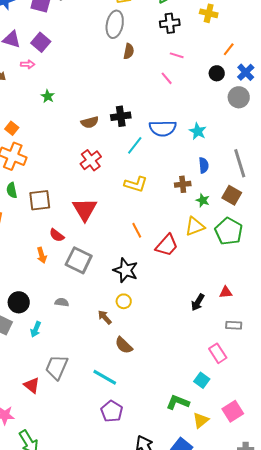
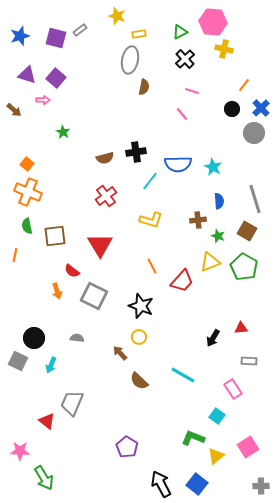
black cross: (170, 23) -> (185, 59), turned -36
cyan line: (105, 377) -> (183, 375), moved

